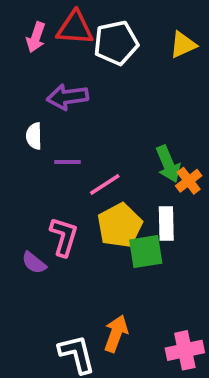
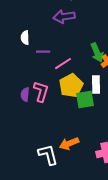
purple arrow: (67, 97) -> (64, 17), moved
purple semicircle: (34, 263) -> (25, 95), moved, turned 56
orange arrow: (116, 334) -> (69, 144), turned -132

